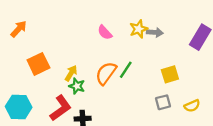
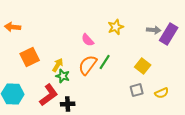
orange arrow: (19, 29) -> (13, 27), turned -126
pink semicircle: (105, 32) -> (88, 40), moved
gray arrow: (155, 32) -> (154, 30), moved
yellow square: (170, 74) -> (143, 66), turned -35

